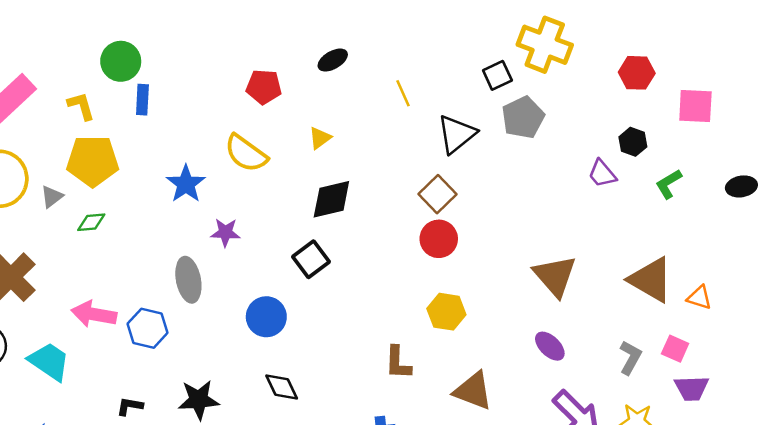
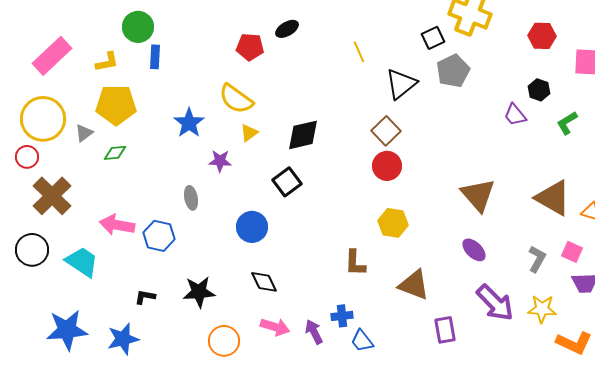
black ellipse: (333, 60) -> (287, 29), moved
yellow L-shape: (81, 106) -> (107, 62), turned 95
yellow triangle: (320, 138) -> (249, 133), moved
gray ellipse: (188, 280) -> (191, 198), size x0.7

